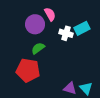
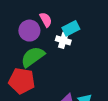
cyan rectangle: (82, 28) -> (71, 28), moved
green semicircle: (38, 48) -> (33, 57), size x1.6

